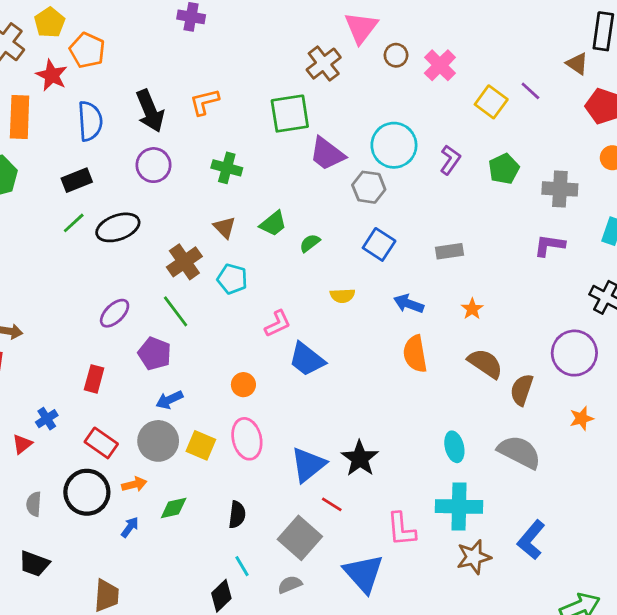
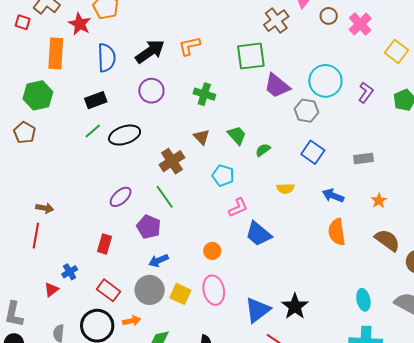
black arrow: (150, 111) -> (150, 52), turned -104
green trapezoid: (273, 224) -> (237, 135), turned -95
cyan pentagon: (232, 279) -> (223, 175), moved

